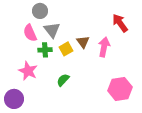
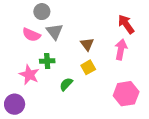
pink semicircle: (30, 33) -> (31, 35), turned -42
pink arrow: (104, 47) -> (121, 49), moved
yellow square: (66, 49) -> (88, 67), moved
green cross: (45, 50) -> (47, 61), moved

